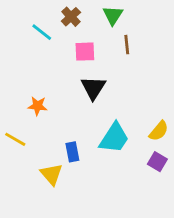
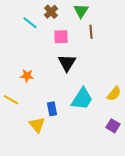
purple square: (157, 162) -> (113, 126), moved

